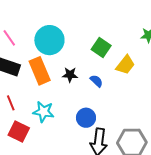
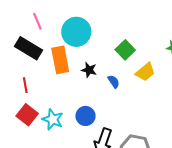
cyan star: (43, 112) -> (53, 119), moved
blue circle: (86, 118) -> (86, 116), moved

